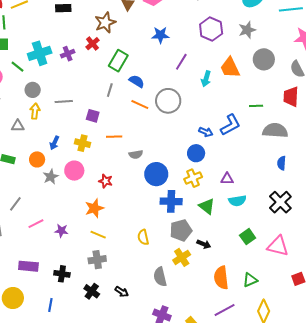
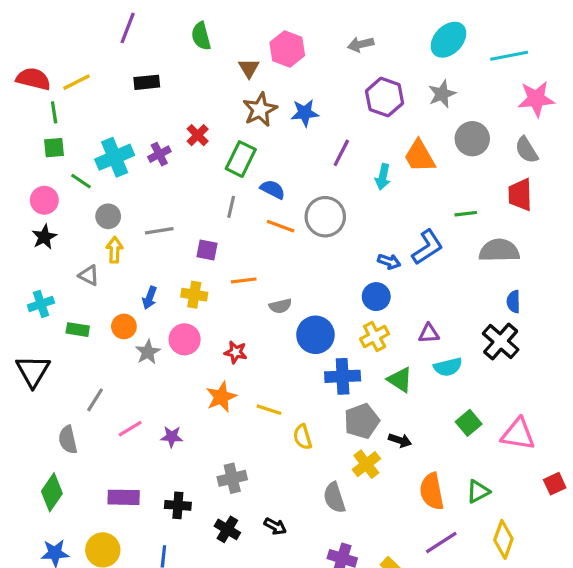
brown star: (105, 23) -> (260, 110), moved
gray triangle: (18, 126) -> (89, 275), turned 32
black cross: (280, 202) -> (501, 341), moved
yellow line: (98, 235) -> (269, 410), moved

